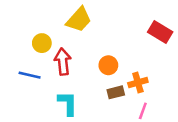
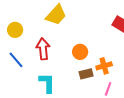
yellow circle: (42, 43) -> (15, 30), moved
blue line: (30, 75) -> (16, 60), turned 36

